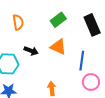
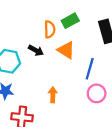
orange semicircle: (18, 22) -> (50, 29), moved

